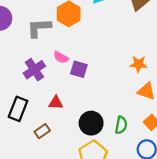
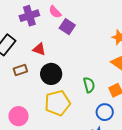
black circle: (91, 123) -> (51, 74), moved
green semicircle: (121, 125) -> (89, 85), turned -42

